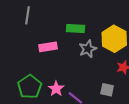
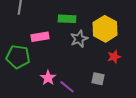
green pentagon: (30, 87) -> (18, 57), moved, turned -30

